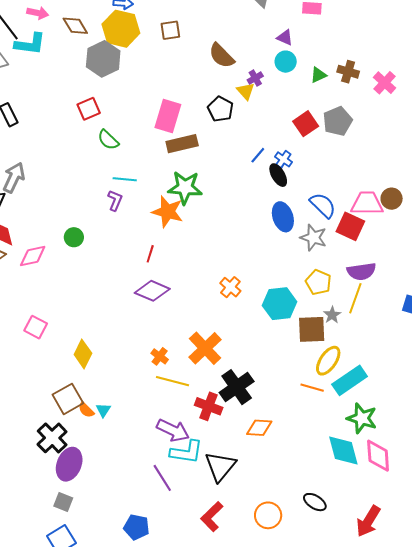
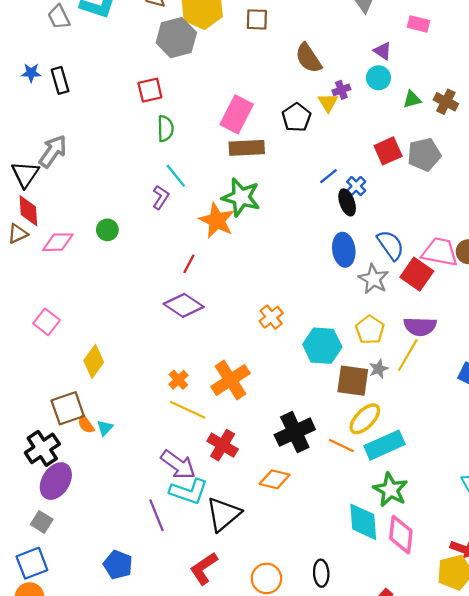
green semicircle: (108, 140) -> (165, 129), turned -145
cyan line: (125, 179) -> (176, 176), turned 35
black cross: (237, 387) -> (295, 432), moved
black ellipse: (315, 502) -> (321, 573), turned 45

